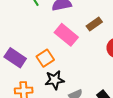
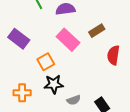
purple rectangle: (15, 58) -> (19, 39), moved

